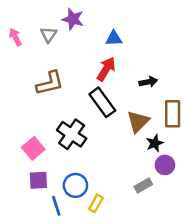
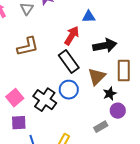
blue triangle: (114, 38) -> (89, 17), moved
black arrow: (148, 82) -> (105, 46), size x1.6
black cross: (72, 134) -> (45, 100), moved
blue circle: (75, 185) -> (69, 90), moved

